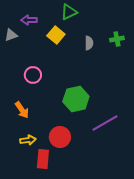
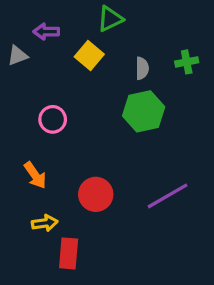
green hexagon: (76, 99) -> (144, 111), moved
red circle: (60, 137) -> (96, 194), moved

